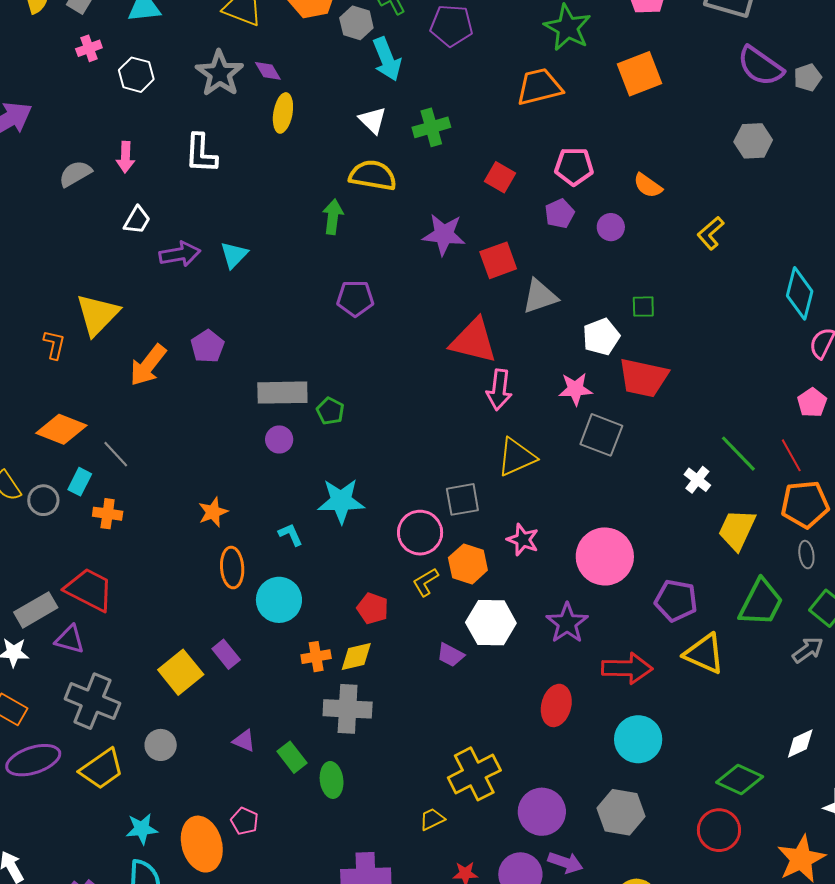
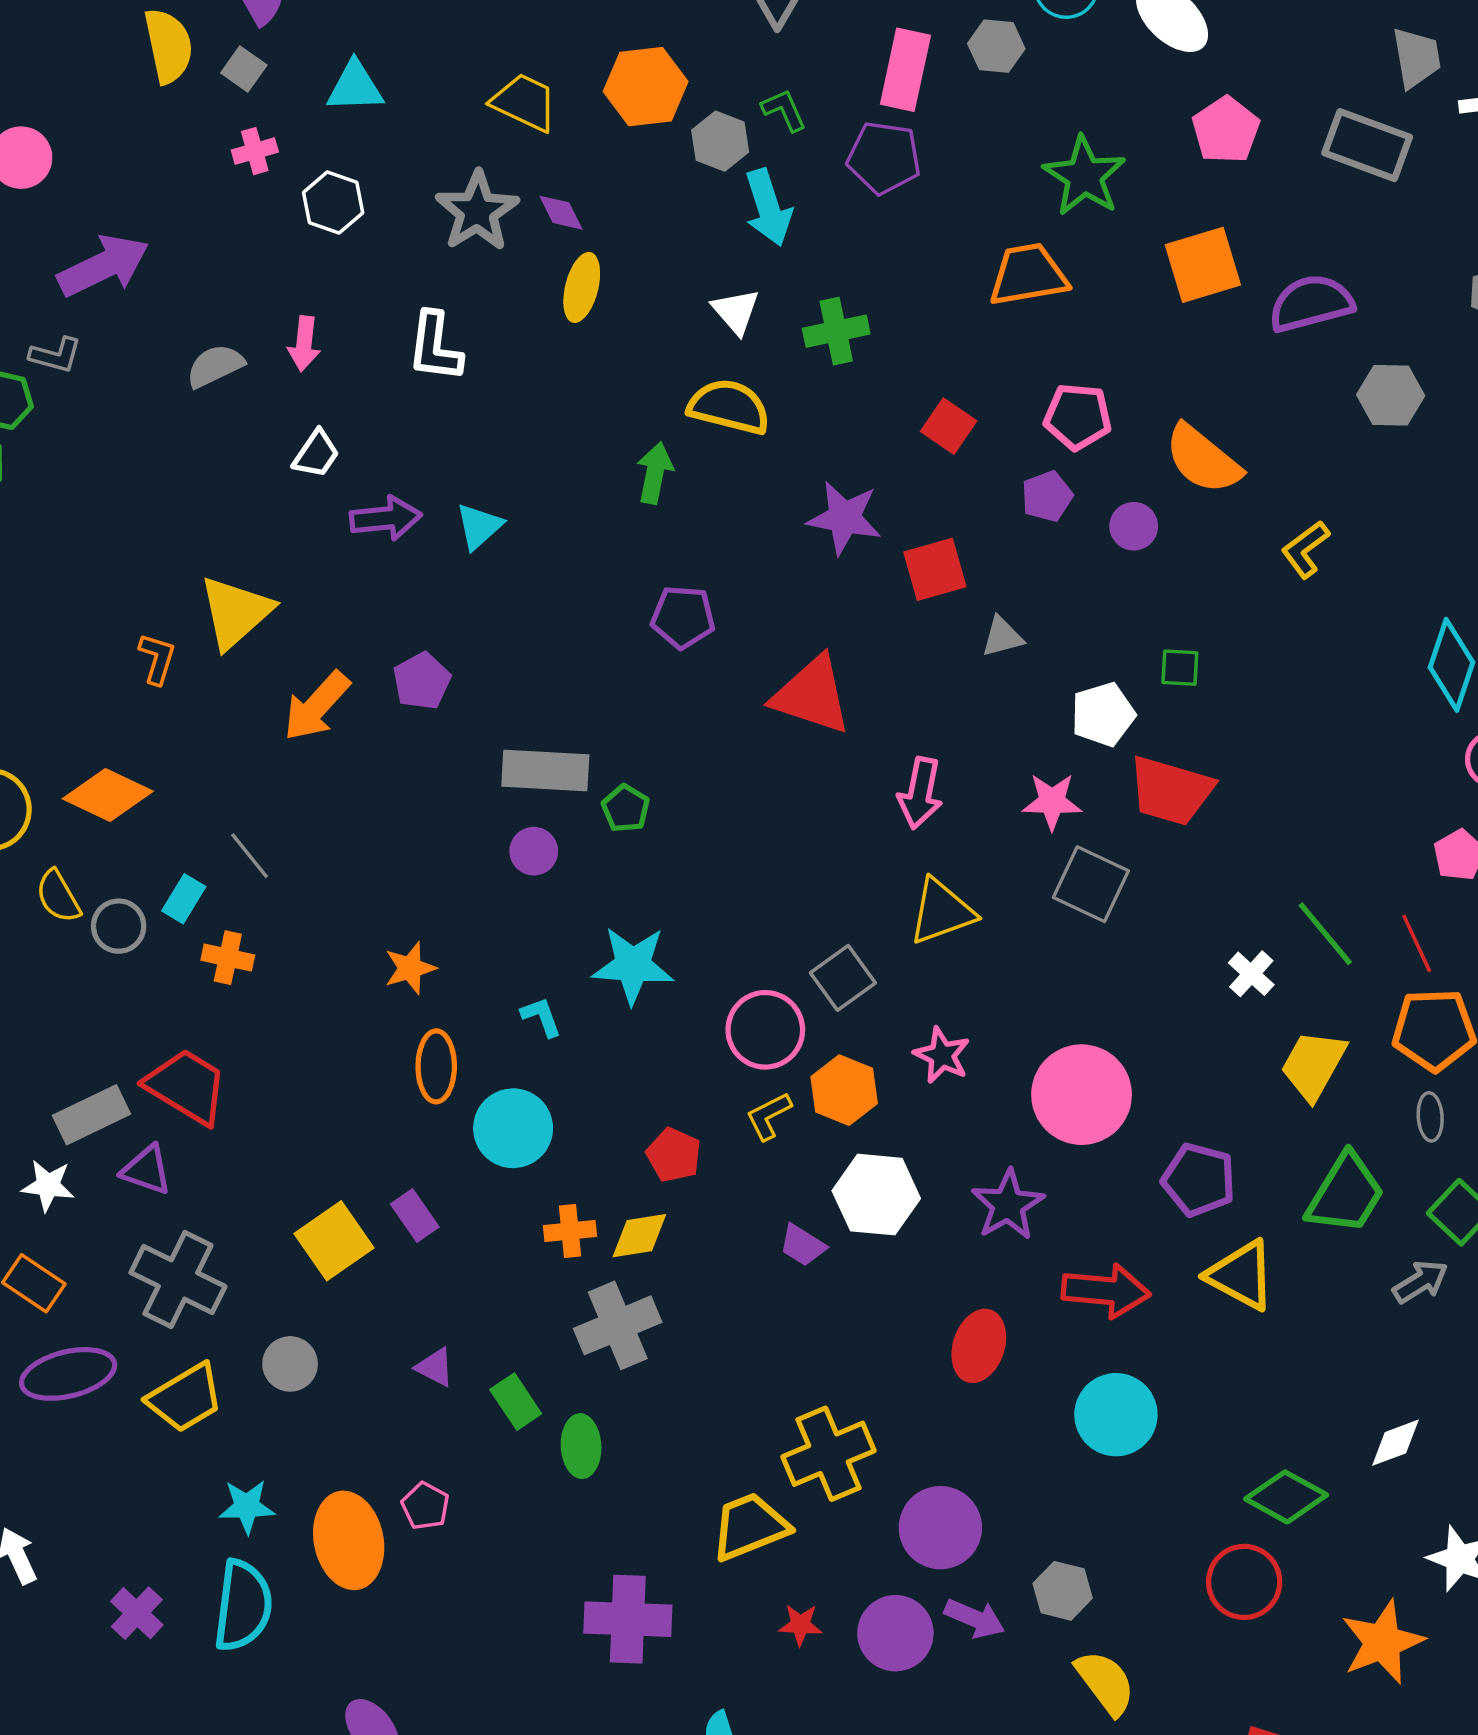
purple semicircle: (760, 66) -> (1311, 303), moved, turned 126
orange semicircle: (648, 186) -> (1203, 459), size x1.6
gray triangle: (540, 296) -> (1002, 637), size x0.7
red triangle: (474, 341) -> (812, 695), moved
orange diamond: (61, 429) -> (108, 795), moved
gray square: (462, 499) -> (843, 978), turned -30
gray cross: (348, 709) -> (618, 1325), turned -30
gray hexagon: (621, 812) -> (1063, 1591), moved, size x0.7
yellow trapezoid: (432, 819) -> (750, 1526), size x1.8

